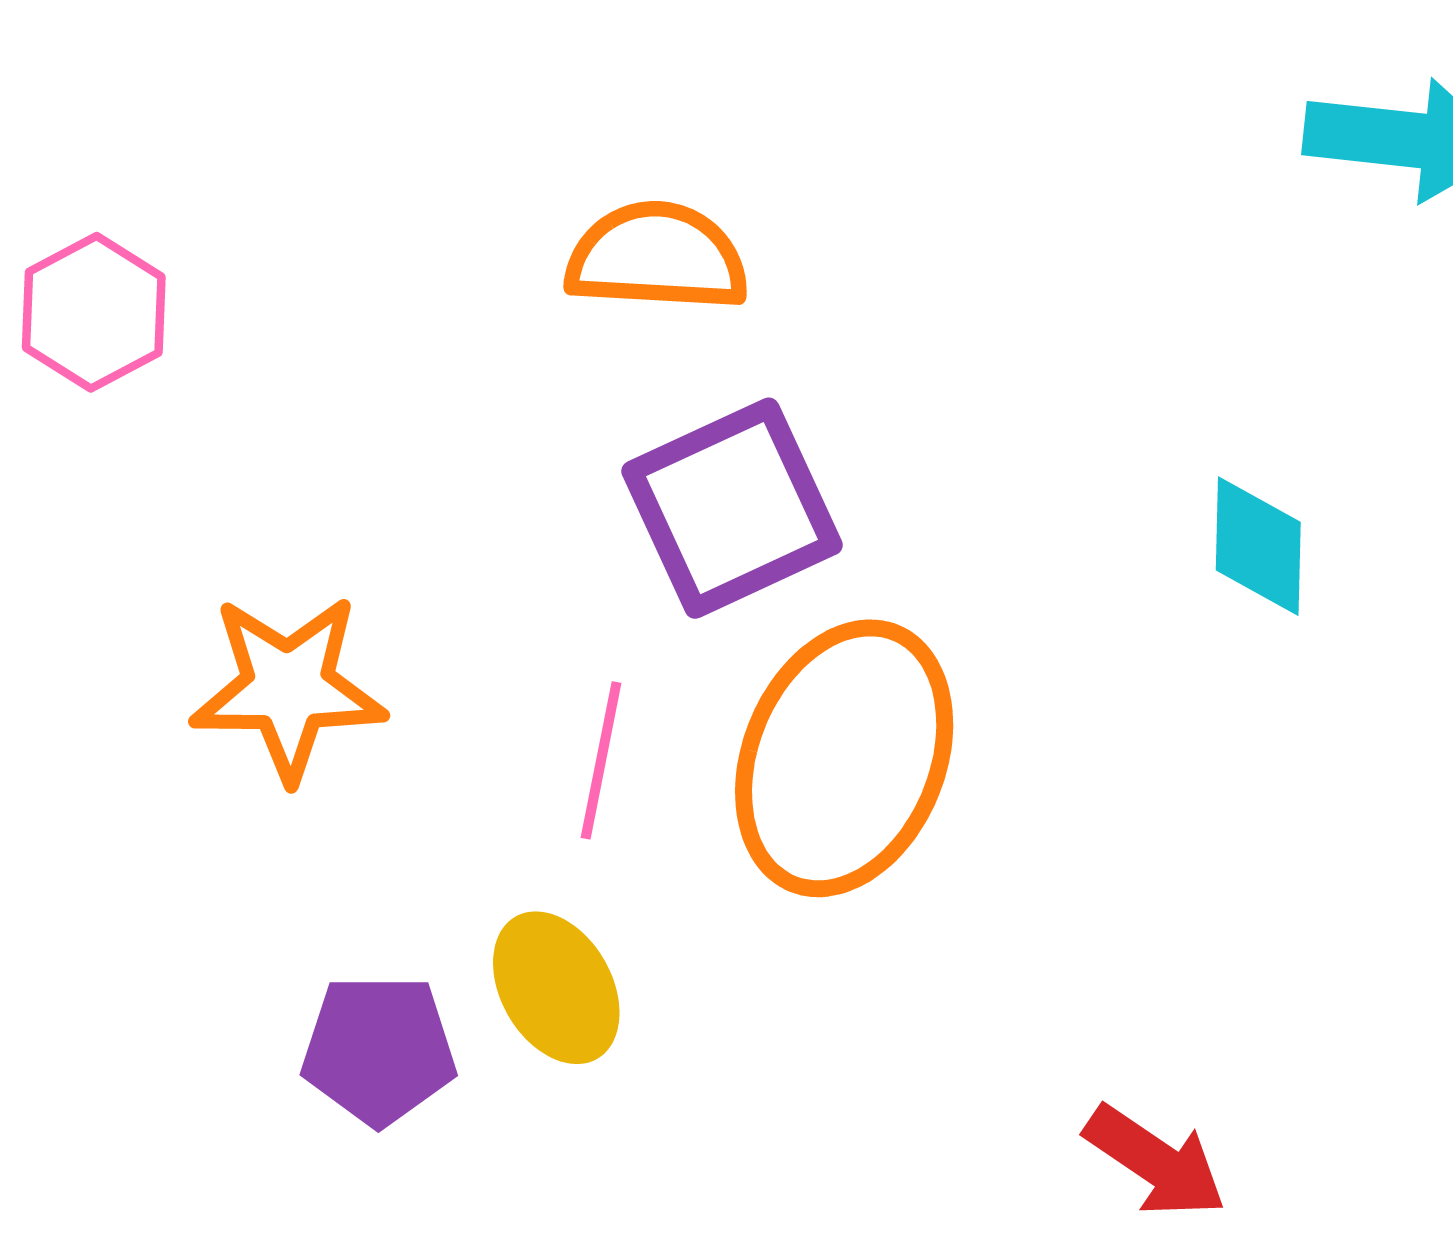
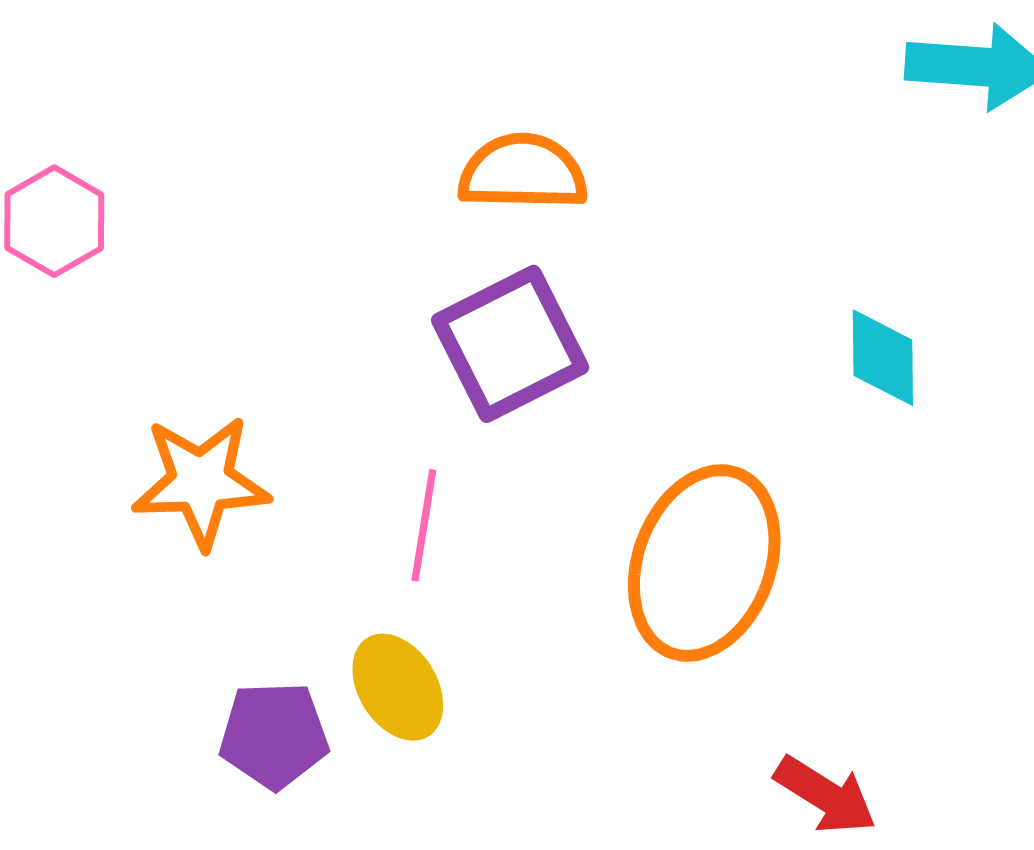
orange semicircle: (657, 257) -> (523, 172), moved
orange ellipse: (844, 758) -> (704, 563), moved

